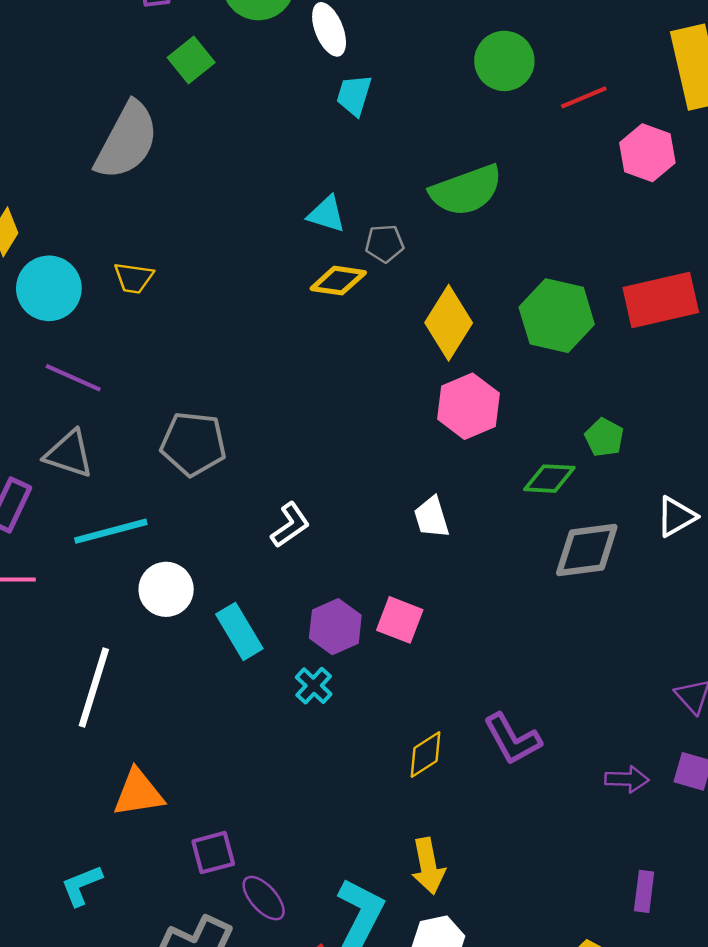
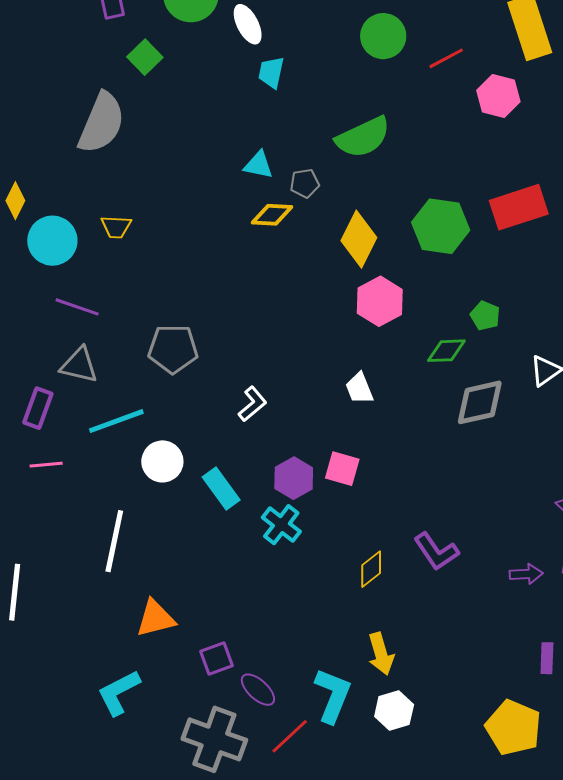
cyan cross: (314, 686) -> (281, 525), size x1.4
cyan L-shape: (82, 885) -> (119, 693), size x1.4

